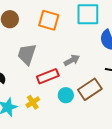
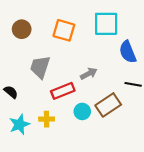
yellow cross: (33, 102) -> (47, 119), turned 32

